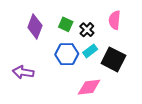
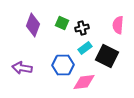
pink semicircle: (115, 20) -> (118, 25), moved
black cross: (87, 30) -> (82, 28), turned 32
blue hexagon: (67, 54) -> (63, 65), moved

